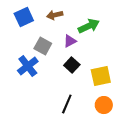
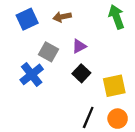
green arrow: (89, 26) -> (116, 17), moved, turned -85
black line: (67, 104) -> (88, 117), moved

